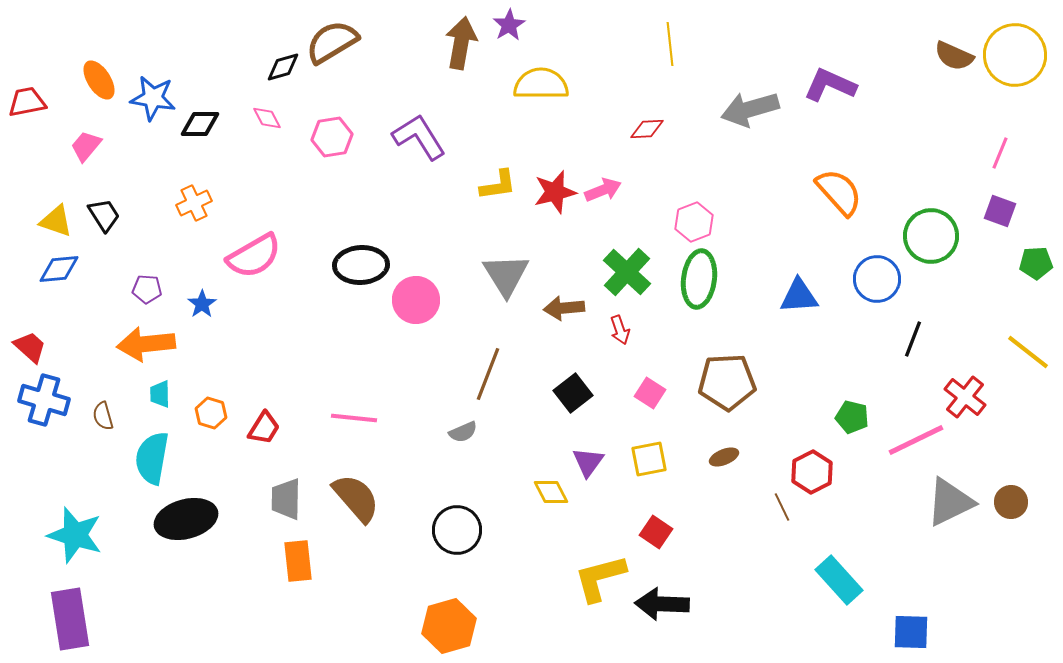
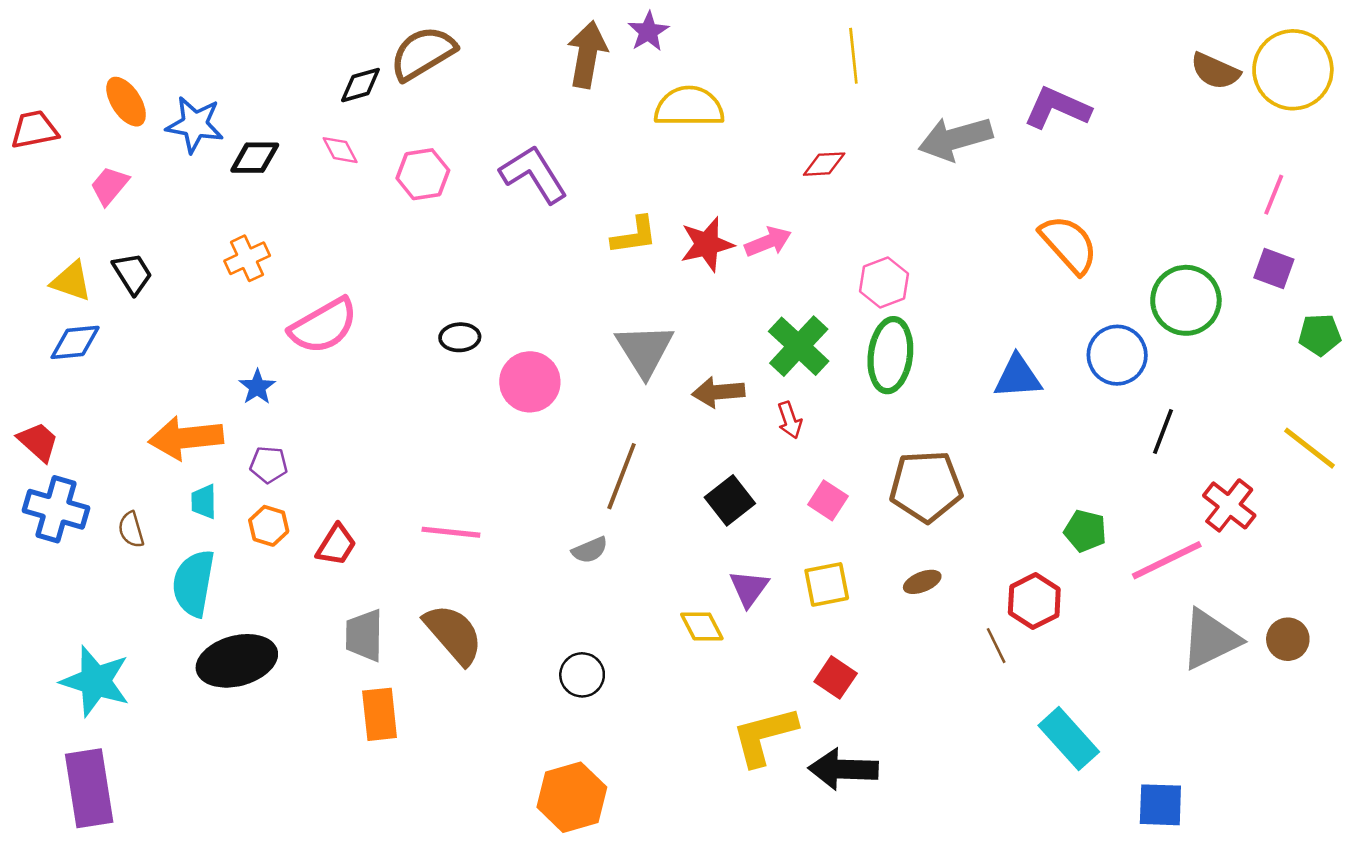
black ellipse: (361, 265) -> (460, 337), size x0.6
purple pentagon: (147, 289) -> (269, 465), moved
black circle: (457, 530) -> (582, 675), size x0.7

